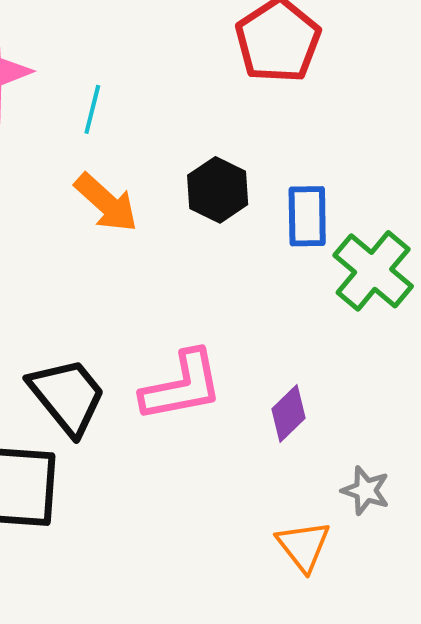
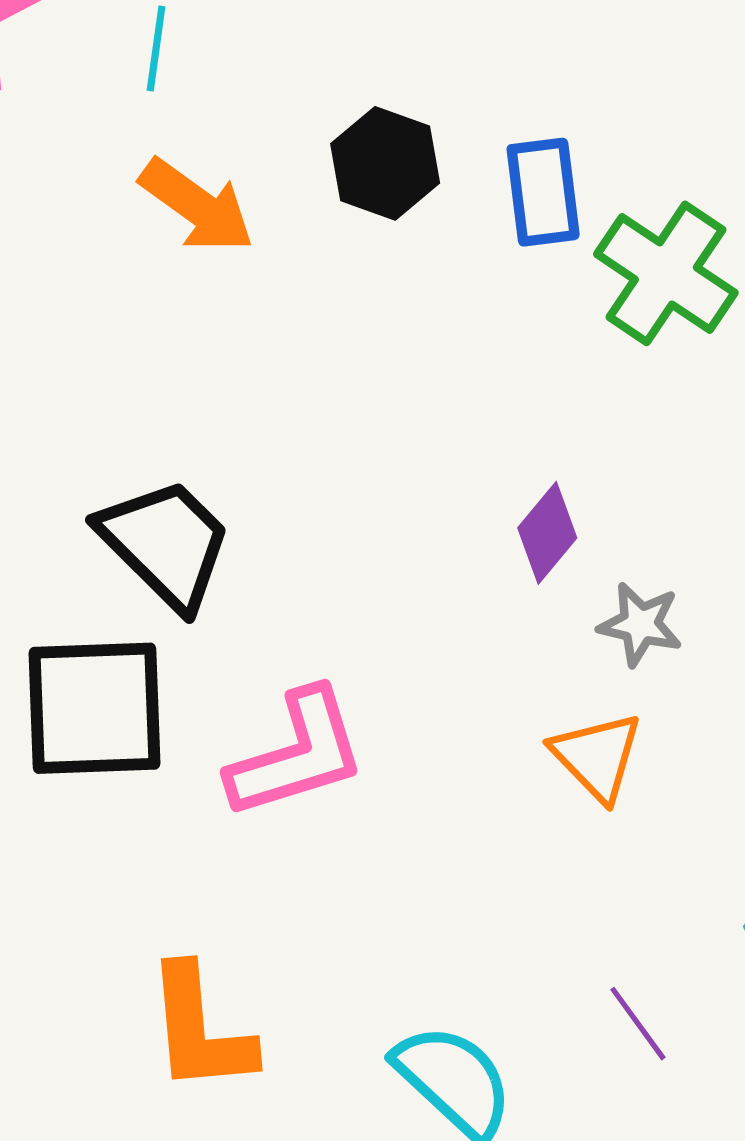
pink L-shape: (182, 386) -> (297, 754), moved
gray star: (366, 491) -> (640, 624), moved

